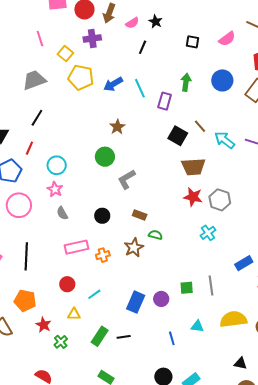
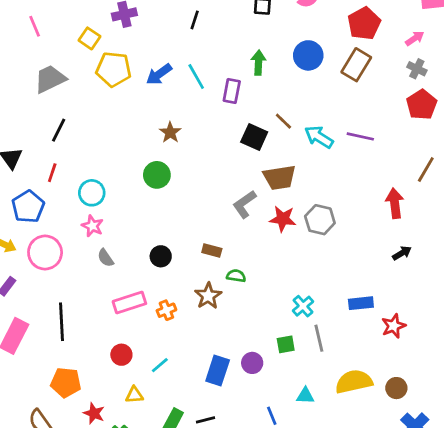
pink line: (40, 39) -> (35, 26), moved
gray L-shape: (127, 179) -> (244, 204), moved
cyan cross: (208, 233) -> (303, 306), moved
blue rectangle: (244, 263) -> (361, 303), turned 30

